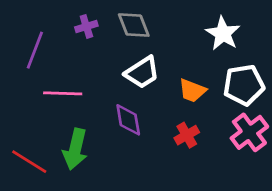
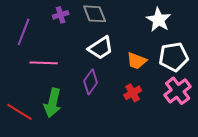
purple diamond: (128, 120) -> (91, 82), turned 45

